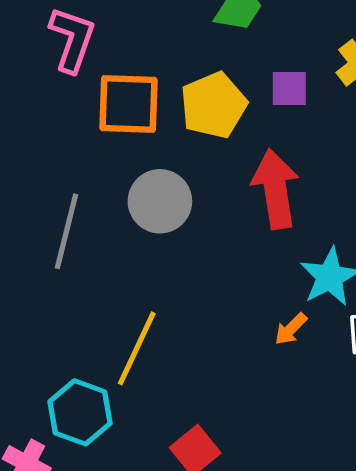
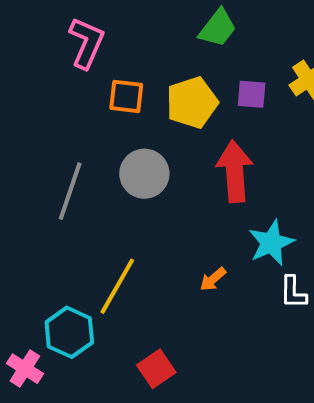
orange square: (129, 104) -> (126, 96), size x0.7
orange arrow: (291, 329) -> (213, 279), moved

